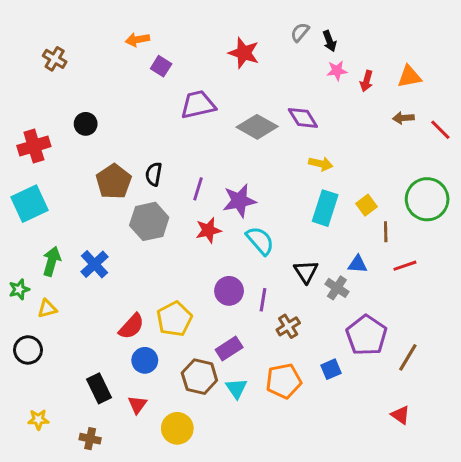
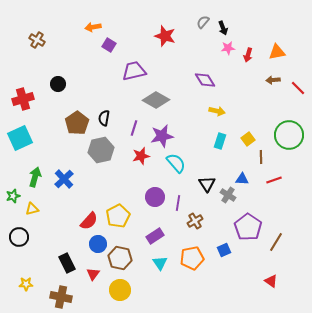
gray diamond: (257, 127) -> (156, 100), moved
cyan rectangle: (325, 208) -> (220, 141), size x0.7
brown hexagon: (199, 377) -> (120, 258), moved
brown cross: (90, 439) -> (61, 297), size x1.5

